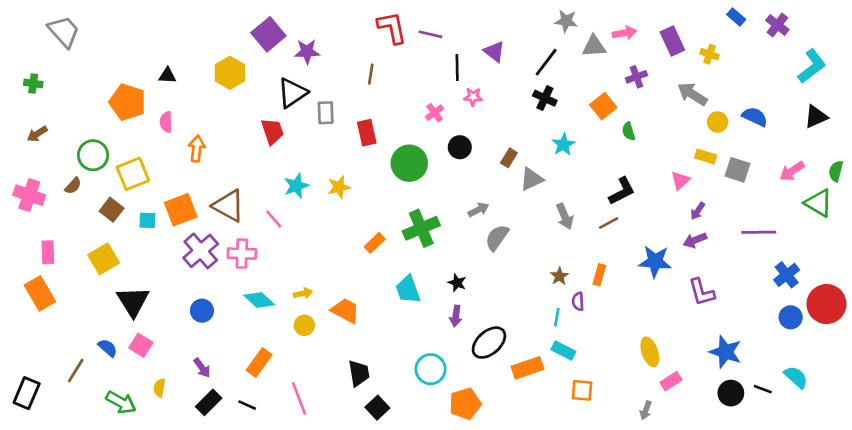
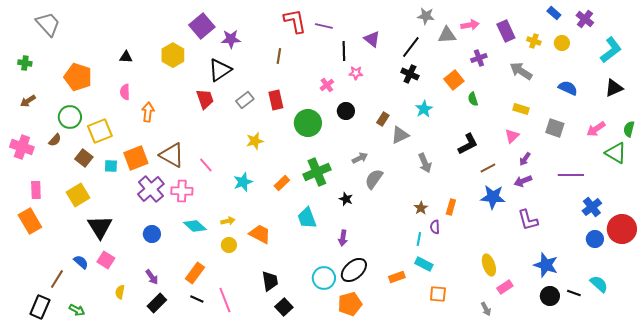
orange pentagon: (128, 102) -> (78, 77), moved
gray rectangle: (326, 113) -> (245, 100), moved, turned 54
yellow circle: (718, 122) -> (562, 43), moved
yellow rectangle: (706, 157) -> (521, 109), moved
cyan star: (296, 186) -> (243, 182), moved
brown line: (609, 223) -> (488, 168), moved
black star: (457, 283) -> (346, 199), moved
black ellipse: (489, 343) -> (354, 270), moved
orange rectangle: (528, 368) -> (397, 277), size x0.7
black rectangle: (27, 393) -> (40, 307), moved
green arrow: (121, 402) -> (77, 310), moved, size x0.7
black line: (247, 405) -> (197, 299), moved
gray arrow: (646, 410) -> (486, 309), turned -48

